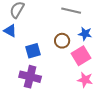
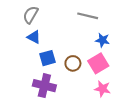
blue triangle: (10, 31) -> (34, 37), moved
brown circle: (62, 41) -> (73, 63), moved

